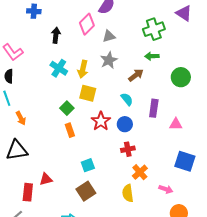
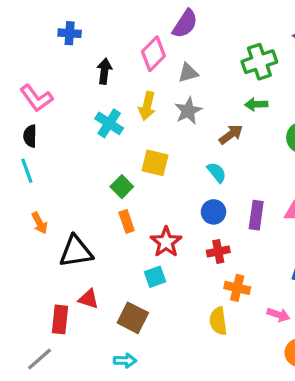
yellow arrow: (83, 69) -> (147, 106), moved
purple rectangle: (154, 108) -> (256, 215), moved
orange arrow: (21, 118) -> (40, 223), moved
red star: (101, 121) -> (166, 242), moved
black triangle: (17, 150) -> (76, 251), moved
orange cross: (140, 172) -> (237, 288), turned -35
red triangle: (46, 179) -> (89, 299), turned 32
brown square: (86, 191) -> (133, 318), moved, turned -30

